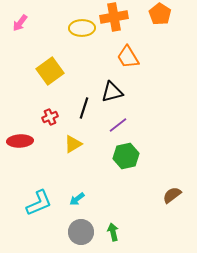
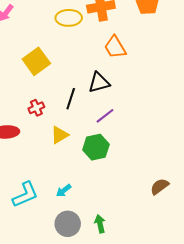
green hexagon: (126, 156) -> (96, 147), moved

